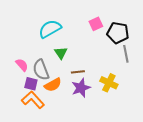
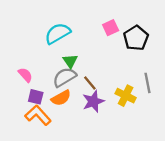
black pentagon: (118, 33) -> (136, 38), turned 30
gray line: (126, 54) -> (147, 83), moved
gray semicircle: (41, 70) -> (65, 77), moved, turned 80
brown line: (78, 72) -> (90, 83), turned 56

